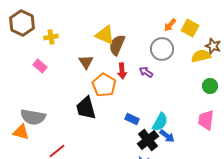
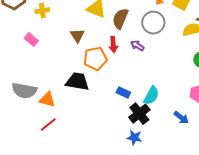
brown semicircle: (117, 45) -> (120, 19), moved
orange pentagon: (104, 85) -> (95, 59), turned 30
black trapezoid: (86, 108) -> (77, 82), turned 115
orange triangle: (21, 132) -> (47, 100), moved
blue arrow: (167, 136) -> (181, 118), moved

